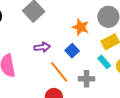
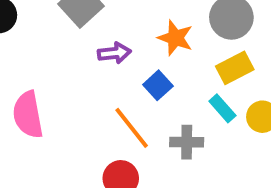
purple arrow: (42, 47) -> (114, 53), moved

